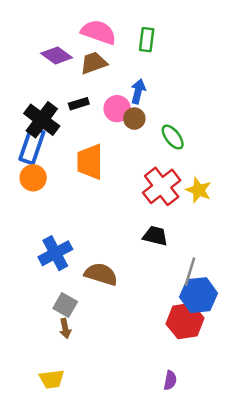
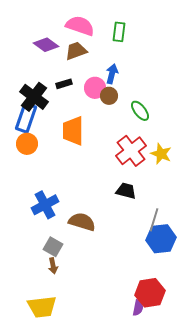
red hexagon: (185, 321) -> (150, 293), moved
yellow trapezoid: (52, 379) -> (42, 307), size x1.4

